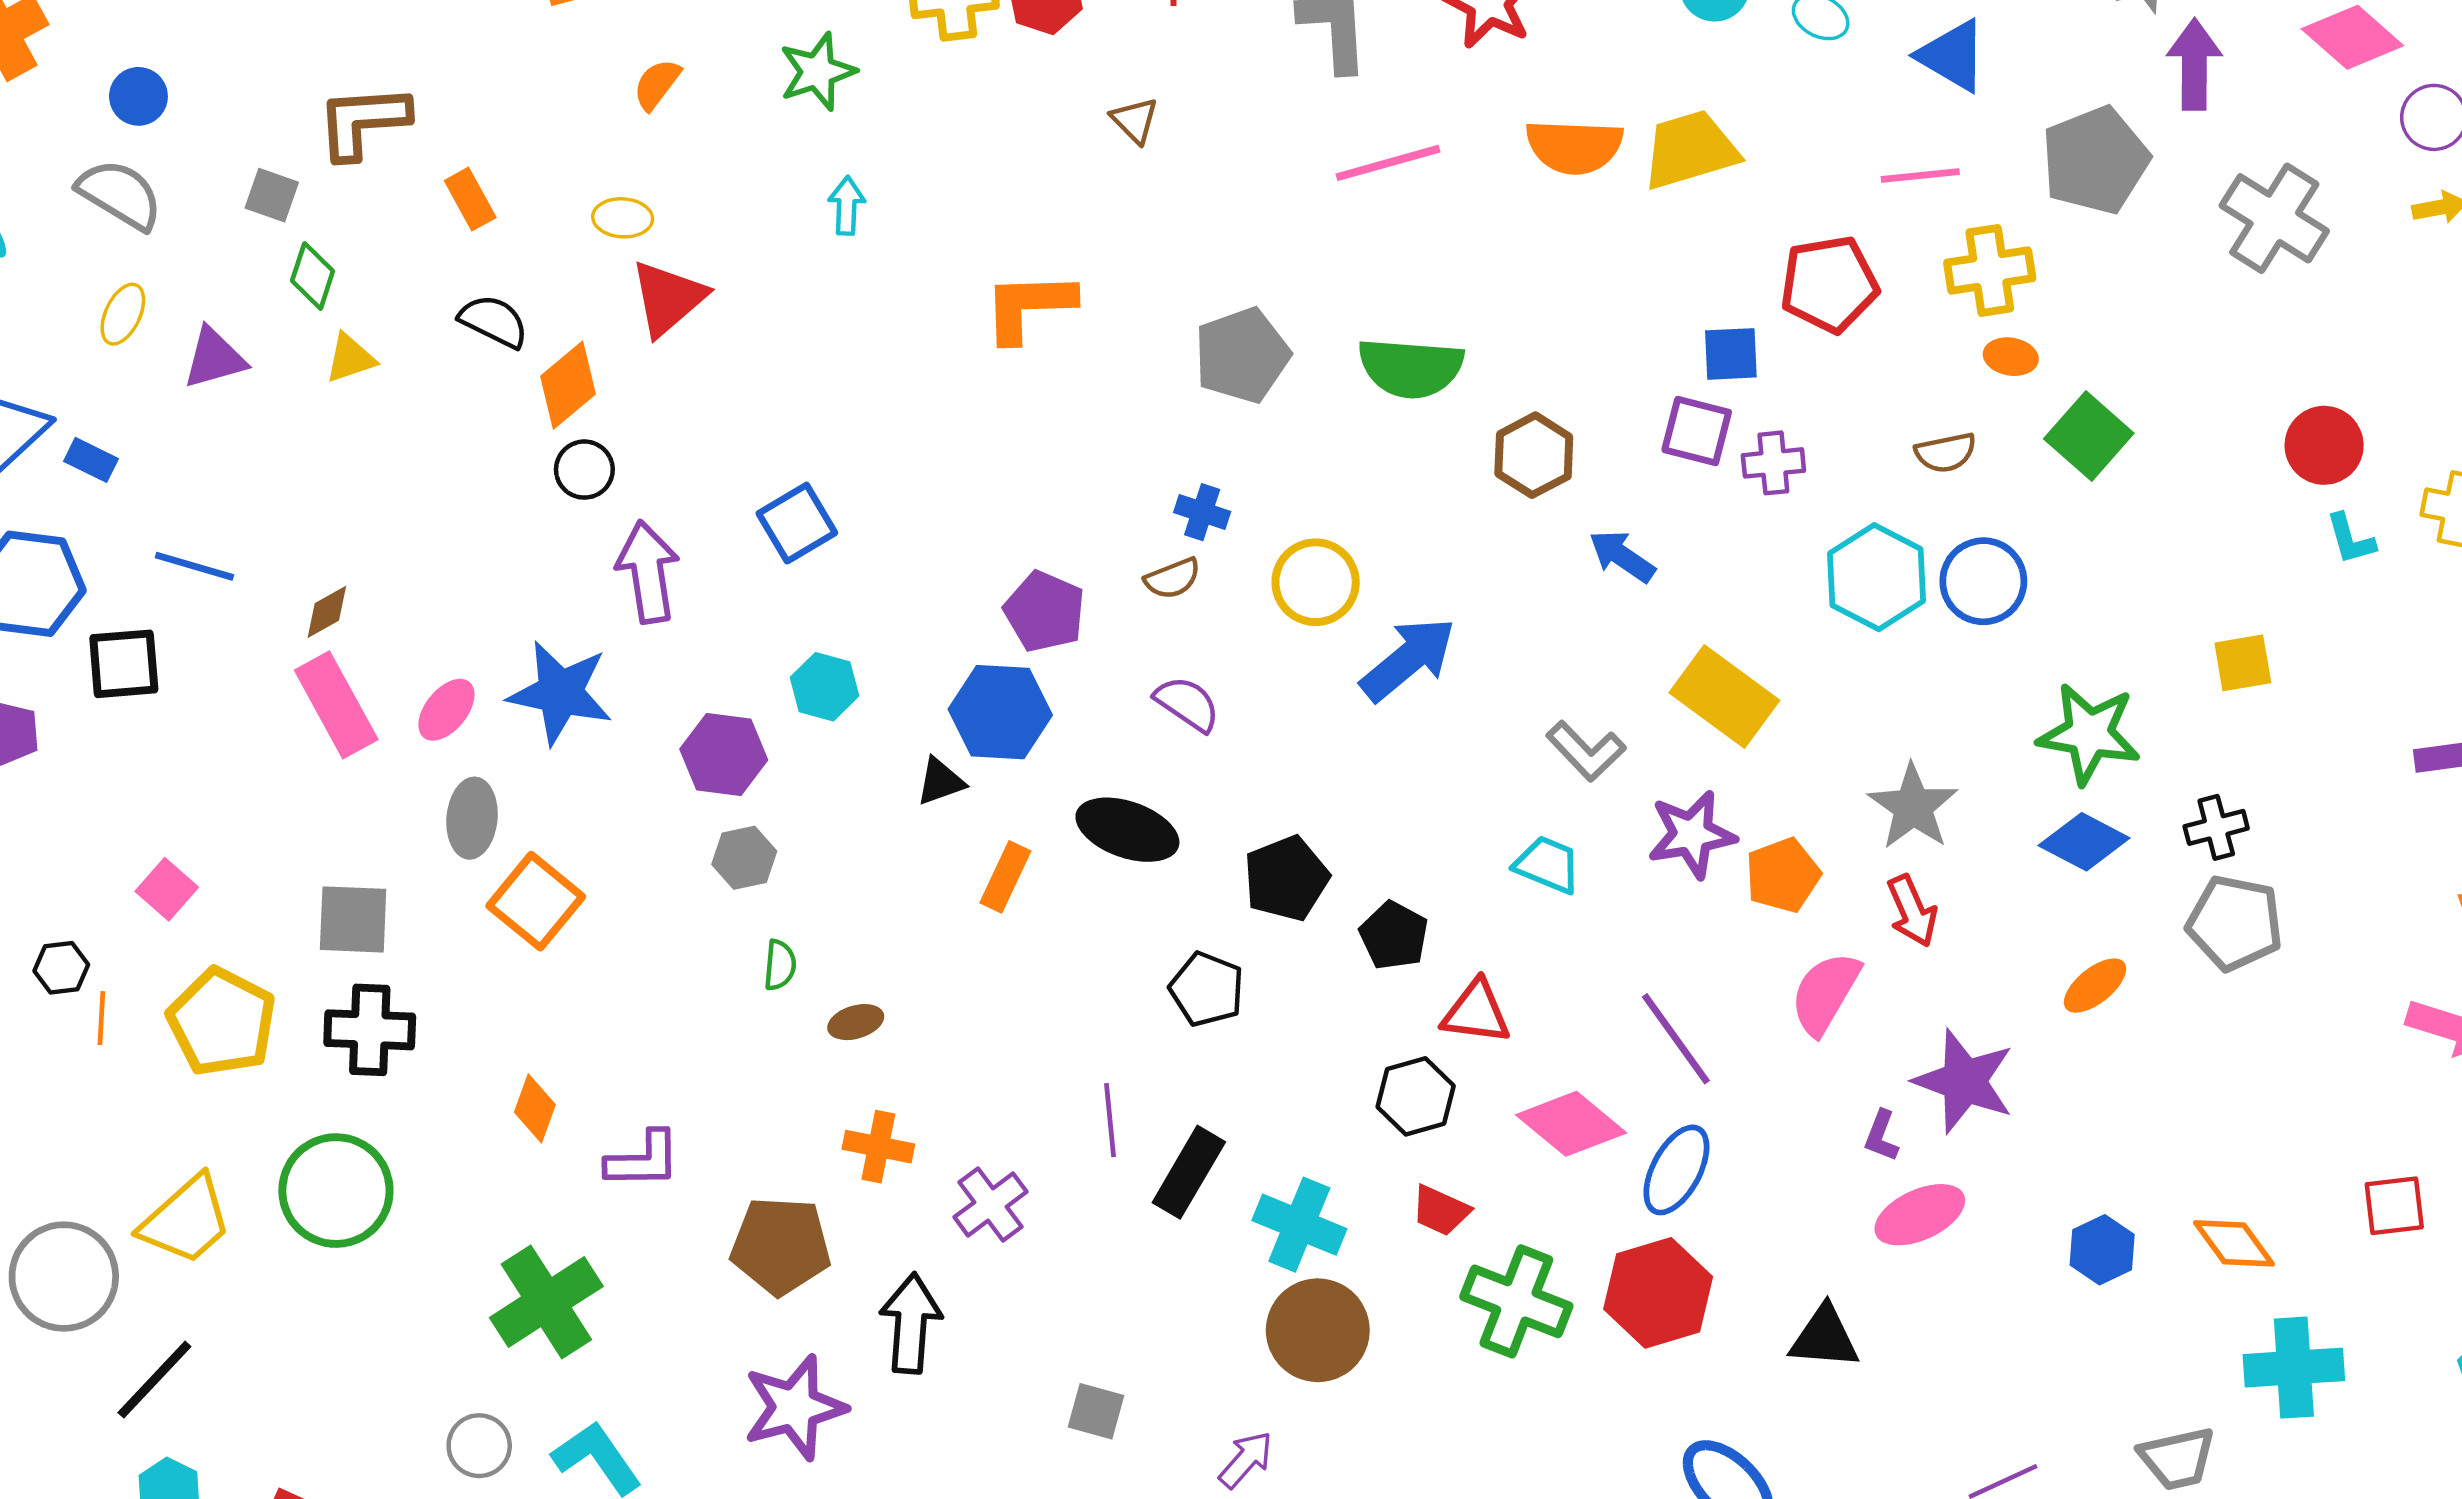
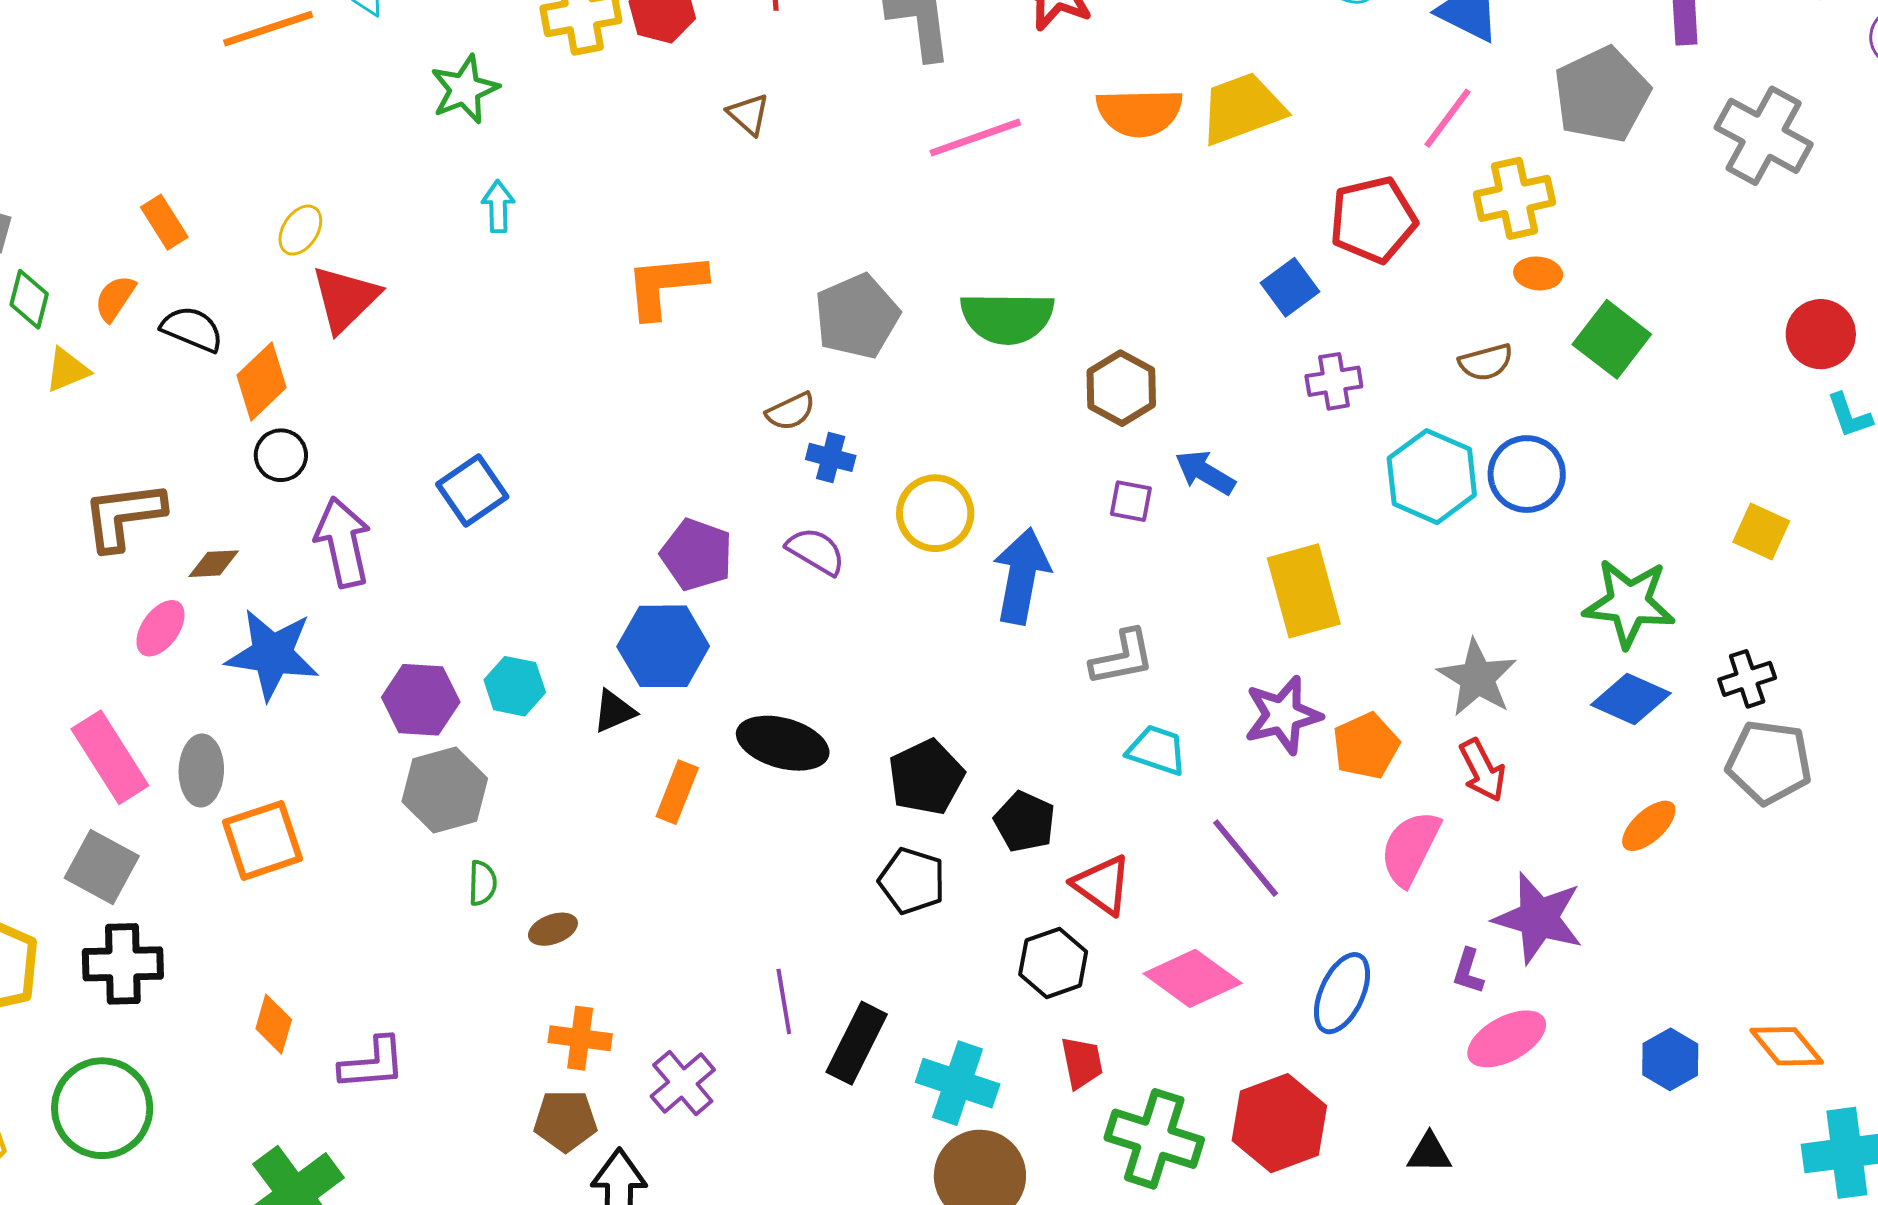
orange semicircle: (657, 84) -> (115, 298), moved
brown L-shape: (363, 122) -> (124, 516), moved
pink line: (1920, 175) -> (1448, 118), turned -44
yellow ellipse: (623, 218) -> (300, 230), turned -57
blue square: (1731, 354) -> (1290, 287), turned -30
purple square: (1697, 431) -> (1131, 501), moved, size x0.7
brown semicircle: (1173, 578) -> (791, 411), moved
brown diamond: (327, 612) -> (214, 564), moved, turned 30
blue arrow: (1408, 659) -> (1022, 576), turned -36
yellow square: (2243, 663) -> (1761, 531), turned 38
cyan hexagon: (825, 687) -> (515, 686), moved
yellow rectangle: (1724, 697) -> (1304, 591), turned 42
purple semicircle: (1187, 704) -> (816, 551), moved
pink rectangle: (336, 705) -> (110, 757), moved
pink ellipse: (446, 710) -> (161, 628), moved
gray L-shape: (1586, 751) -> (1122, 658), moved, turned -54
gray hexagon: (744, 858) -> (445, 790), size x1.5
orange square: (536, 901) -> (263, 840), turned 36
gray square: (353, 919) -> (102, 867), turned 30
black pentagon: (1207, 989) -> (912, 881), moved
red triangle: (1476, 1012) -> (1102, 885), turned 32
purple line: (1676, 1039) -> (1246, 858), moved
blue ellipse: (1676, 1170) -> (1342, 993), moved
red trapezoid: (1441, 1210) -> (1082, 1063), turned -122
brown pentagon: (781, 1246) -> (565, 1121), moved, size x0.7
black triangle: (1824, 1337) -> (1429, 1153), size x0.7

